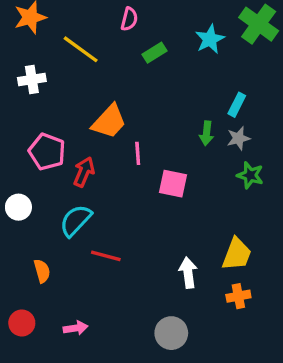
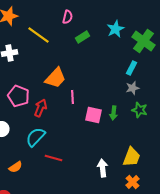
green cross: (259, 24) -> (144, 41), moved
green arrow: (207, 133) -> (114, 113), moved
orange semicircle: (42, 271) -> (16, 167), turned 72
orange cross: (238, 296) -> (132, 182), turned -32

